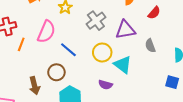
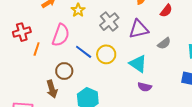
gray semicircle: (150, 46) -> (164, 43), turned -104
yellow circle: (102, 52) -> (106, 54), moved
brown circle: (56, 72) -> (64, 71), moved
purple semicircle: (105, 85) -> (145, 87), moved

